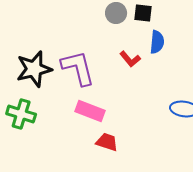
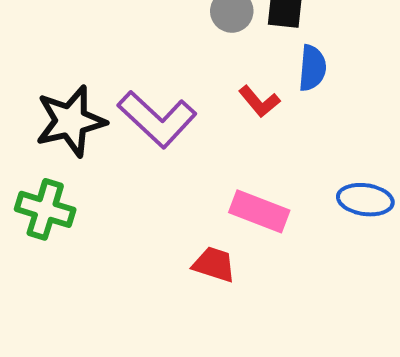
purple L-shape: (78, 68) -> (157, 119), turned 147
pink rectangle: (90, 111) -> (259, 211), moved

